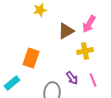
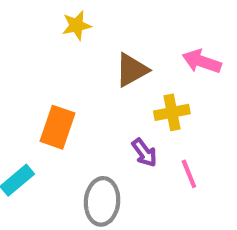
pink arrow: (89, 24) -> (202, 61), moved, turned 78
purple arrow: (72, 78) -> (144, 153), moved

